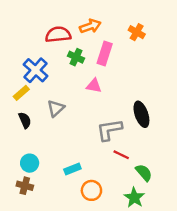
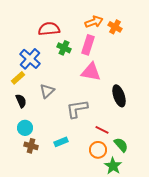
orange arrow: (90, 26) -> (94, 22), moved
pink triangle: (94, 86) -> (91, 72), moved, size x1.5
gray L-shape: (109, 130) -> (77, 109), moved
cyan circle: (30, 163) -> (25, 128), moved
brown cross: (25, 186) -> (31, 146), moved
orange circle: (91, 190) -> (98, 150), moved

